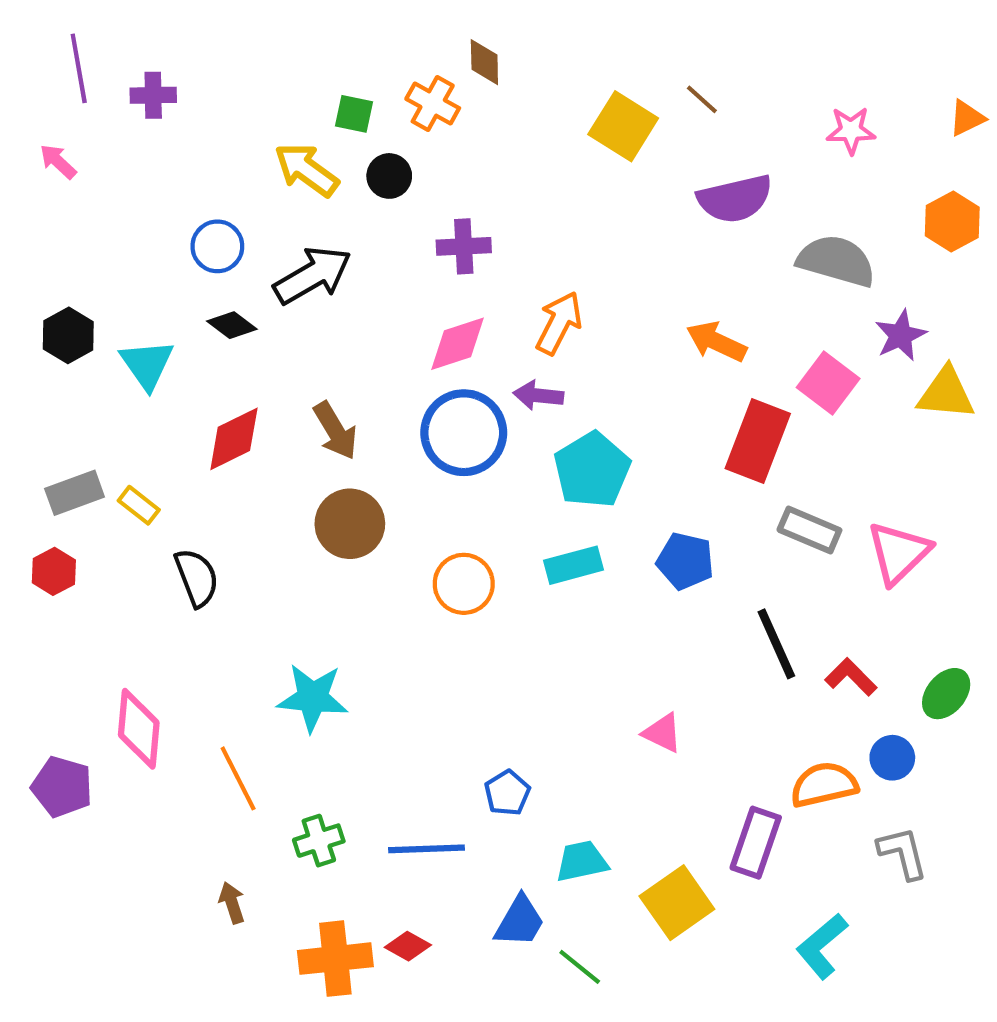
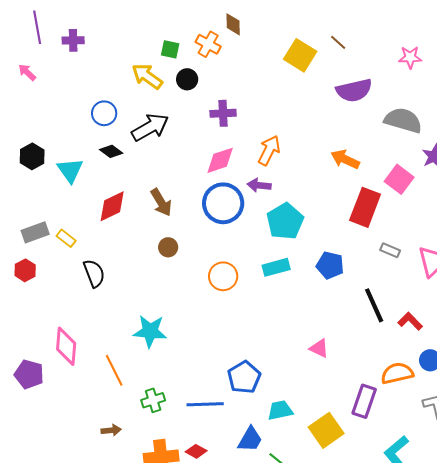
brown circle: (350, 524) -> (168, 247), size x0.6
gray rectangle: (809, 530) -> (390, 250), size x0.7
blue pentagon: (507, 793) -> (244, 377), size x1.5
brown arrow: (232, 903) -> (111, 430), turned 102

